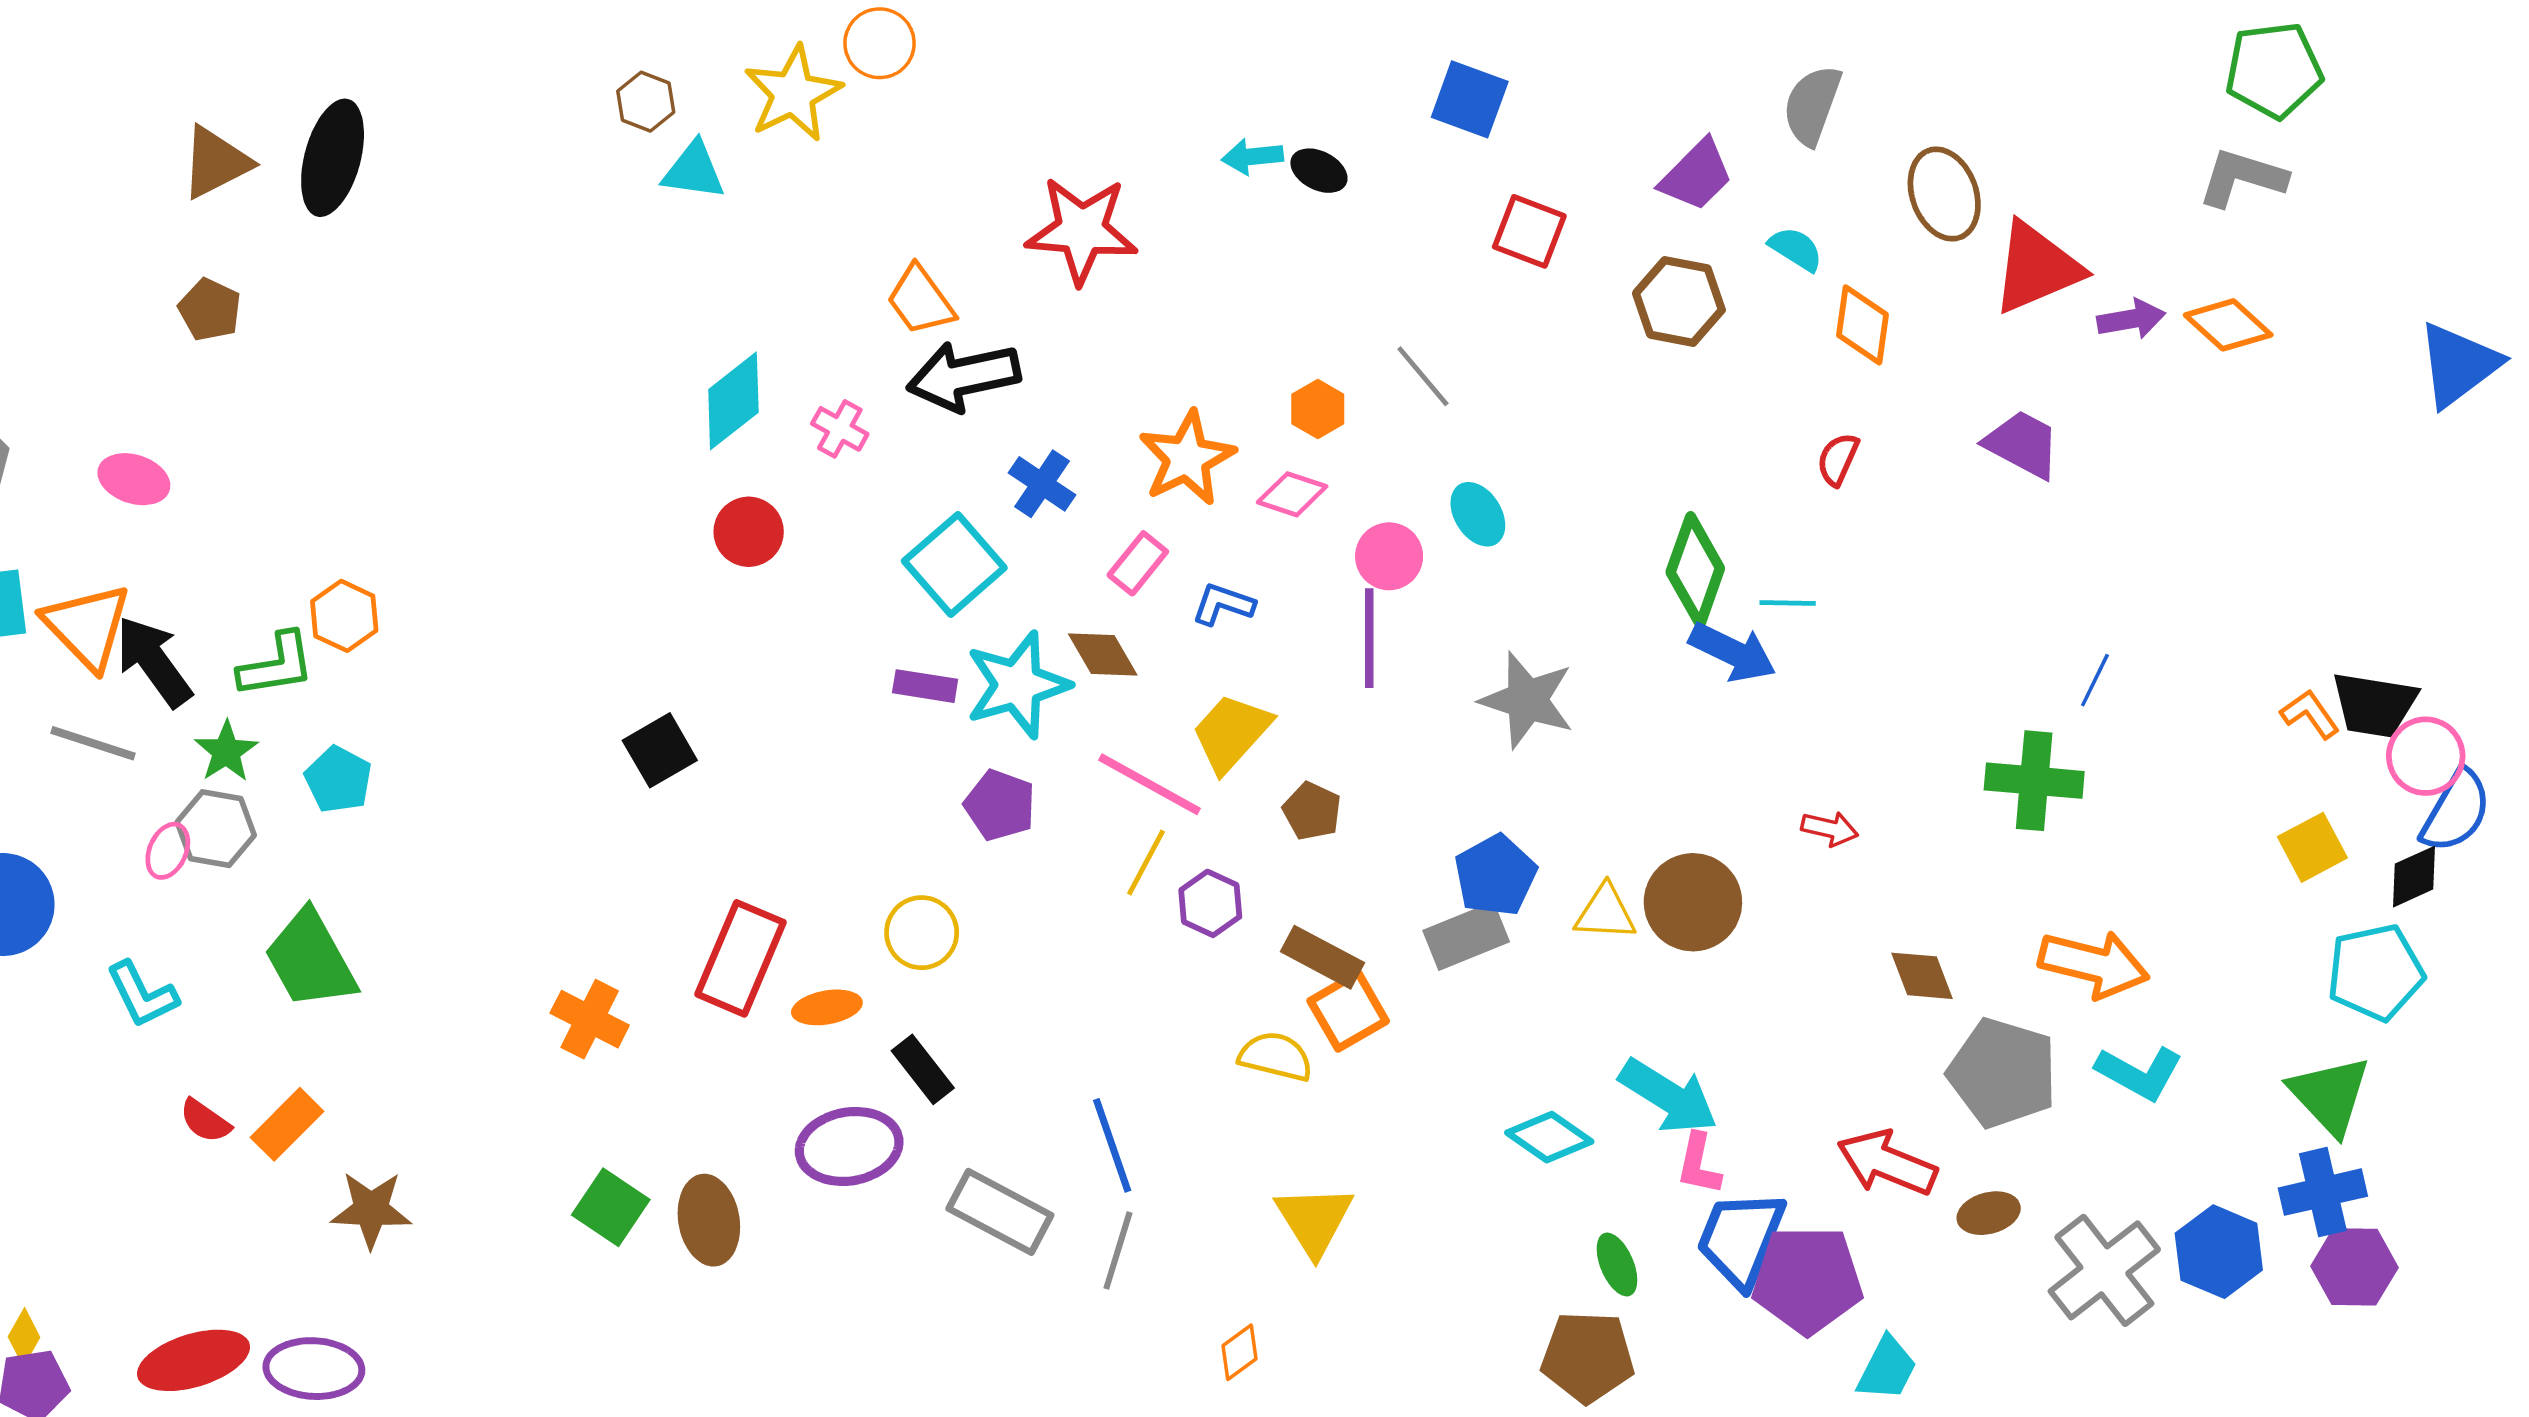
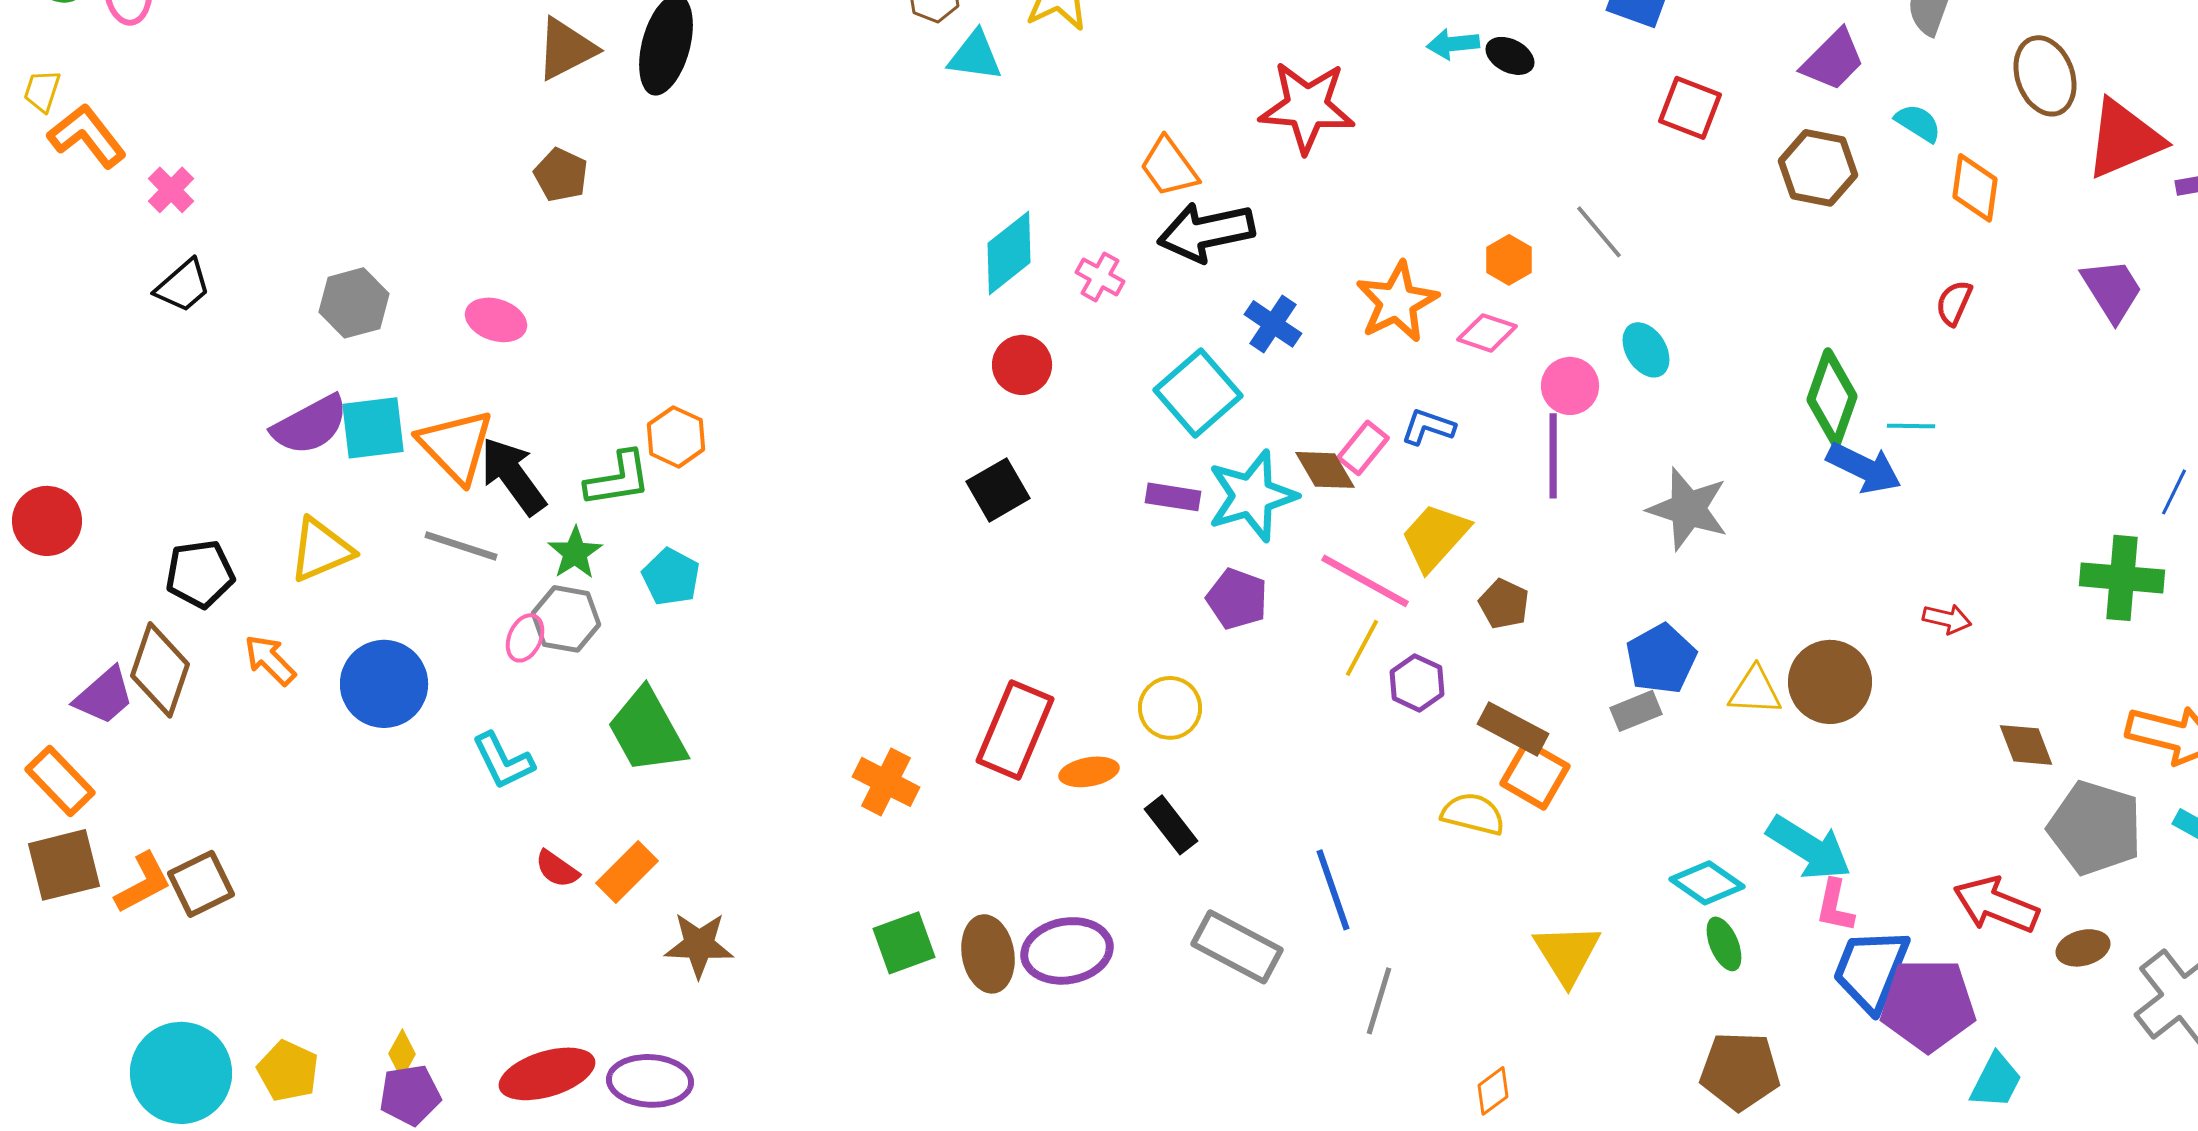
purple trapezoid: (2023, 444) -> (2112, 290), turned 30
pink rectangle: (1138, 563) -> (1363, 448), moved
black square: (660, 750) -> (998, 490), moved
gray rectangle: (1466, 936) -> (1636, 711), size x0.7
orange square: (1348, 1011) -> (1535, 775), turned -30
purple ellipse: (849, 1146) -> (1067, 951), moved
green square: (611, 1207) -> (904, 943), turned 36
yellow triangle: (1314, 1220) -> (1567, 954), moved
gray line: (1118, 1251) -> (1379, 1001), moved
green ellipse: (1617, 1265) -> (1724, 944), moved
orange diamond: (1239, 1352) -> (1493, 1091), moved

